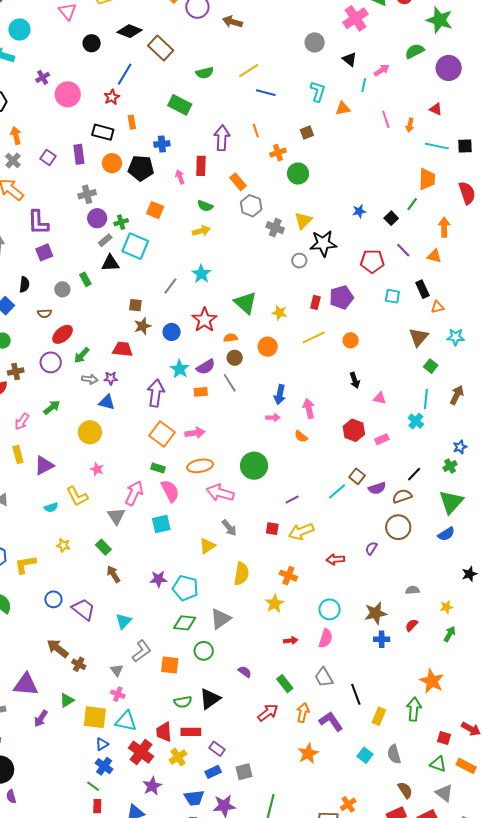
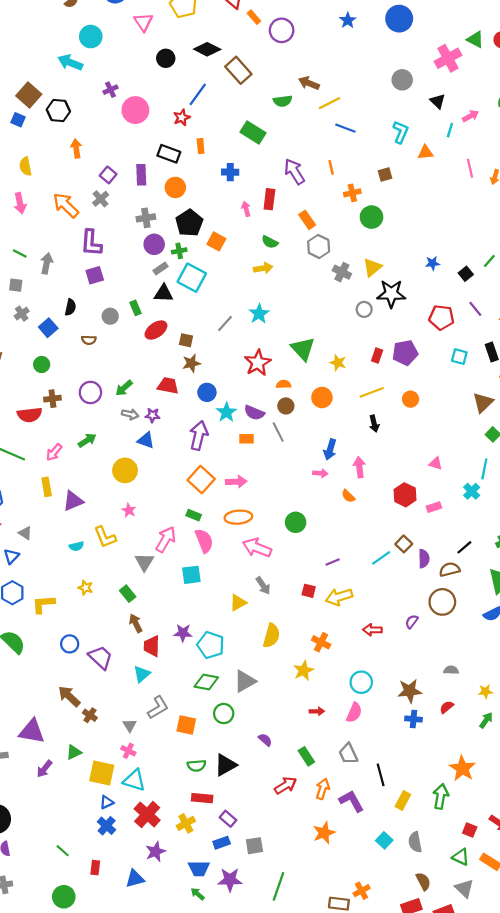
brown arrow: (232, 22) -> (309, 83), moved
purple arrow: (222, 138) -> (294, 172), turned -40
gray cross: (13, 161) -> (101, 199), moved
black pentagon: (141, 168) -> (189, 223), moved, turned 30
blue circle: (172, 332) -> (207, 392), moved
red ellipse: (63, 334) -> (156, 330), moved
purple semicircle: (206, 367) -> (254, 413), turned 48
black arrow: (355, 380) -> (374, 424), moved
green circle: (254, 466) -> (296, 522), size x0.7
purple semicircle: (377, 488) -> (424, 559), turned -78
red trapezoid: (164, 732) -> (152, 646), moved
green line: (93, 786) -> (63, 851), moved

